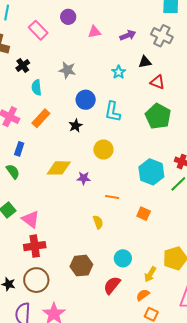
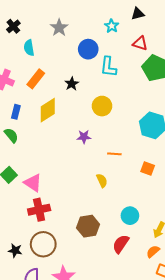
gray star: (67, 70) -> (59, 28), turned 30
red triangle: (157, 82) -> (140, 43), moved
blue circle: (86, 100) -> (88, 49), moved
yellow diamond: (59, 168) -> (48, 110), moved, turned -30

